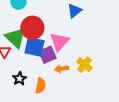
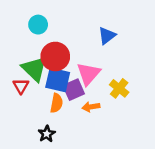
yellow cross: (84, 65) -> (119, 88), moved
black star: (19, 79) -> (47, 134), moved
orange semicircle: (40, 86) -> (56, 103), moved

